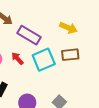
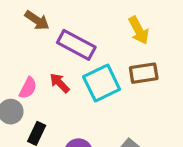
yellow arrow: (68, 28) -> (139, 30), turned 42

